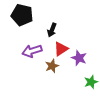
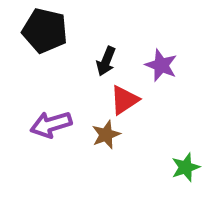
purple arrow: (32, 51) -> (51, 124), moved
purple star: (79, 58) -> (161, 65), moved

